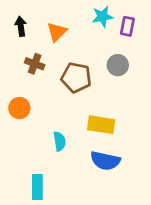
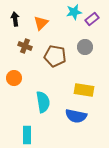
purple rectangle: (127, 26) -> (92, 19), turned 40
yellow rectangle: (101, 125) -> (84, 90), moved
cyan semicircle: (60, 141) -> (43, 102), size x1.5

